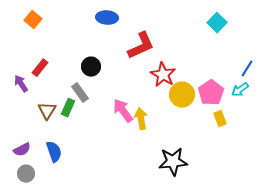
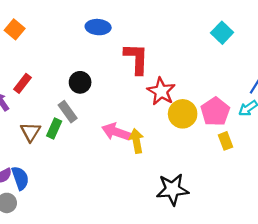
red L-shape: (141, 46) -> (136, 59), turned -64
pink arrow: (123, 111) -> (116, 132), turned -35
blue semicircle: (54, 152) -> (20, 178), moved

